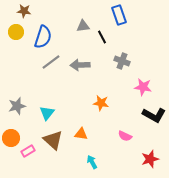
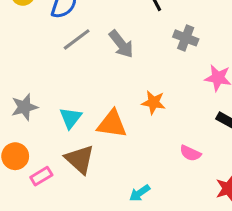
gray arrow: (80, 65) -> (121, 44), turned -126
orange triangle: (81, 134) -> (112, 124), moved, size x1.5
cyan arrow: (92, 162) -> (140, 193), turned -96

